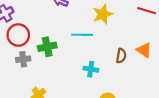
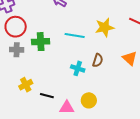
yellow star: (103, 14) -> (105, 27), moved
brown semicircle: (121, 56) -> (98, 60), moved

